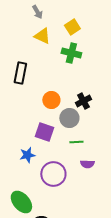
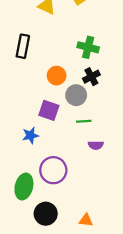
green cross: (71, 53) -> (88, 47), moved
purple circle: (53, 174) -> (53, 170), moved
green ellipse: (21, 202) -> (24, 186), turned 55

